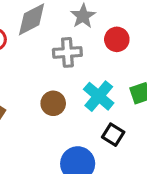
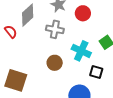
gray cross: (67, 52) -> (55, 29), turned 30

